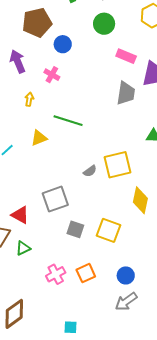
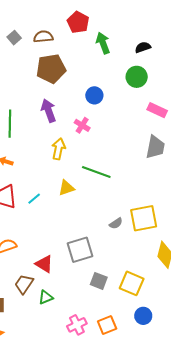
brown pentagon: (37, 23) -> (51, 69), moved
yellow arrow: (29, 99) -> (59, 149), size x1.5
blue circle: (126, 275) -> (143, 316), moved

